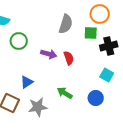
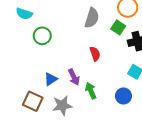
green square: (91, 33) -> (118, 27), turned 32
purple arrow: (49, 54) -> (74, 77), moved, turned 49
green arrow: (65, 93) -> (91, 91), turned 35

